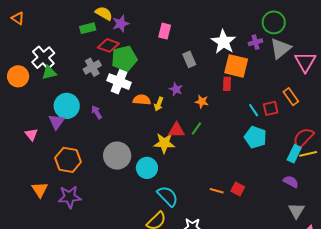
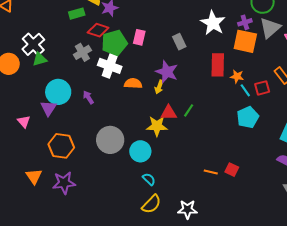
pink rectangle: (165, 31) -> (139, 37), moved
orange square: (236, 66) -> (245, 41), moved
red rectangle: (227, 84) -> (218, 65), size x1.6
purple star: (176, 89) -> (167, 72), size x1.6
orange star: (202, 102) -> (237, 76), moved
yellow arrow: (159, 104) -> (159, 87), moved
cyan pentagon: (255, 137) -> (248, 117), turned 30
cyan semicircle: (168, 196) -> (149, 179), moved, size x0.6

